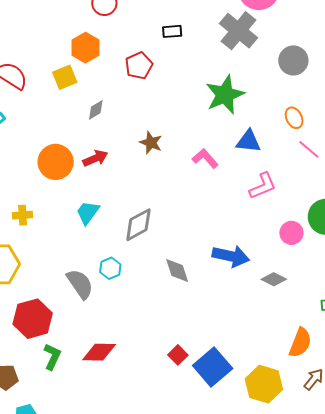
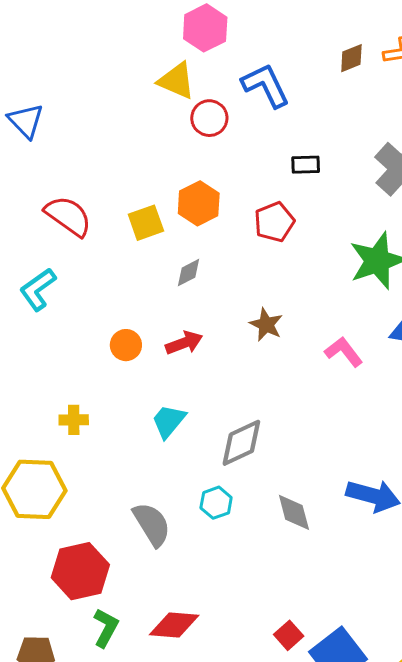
orange hexagon: (85, 48) -> (199, 203), moved
red pentagon: (139, 66) -> (274, 222), moved
orange circle: (56, 162) -> (126, 345), size x0.6
cyan hexagon: (110, 268) -> (216, 503), moved

